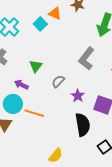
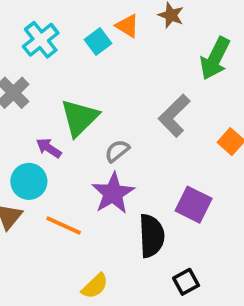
green triangle: (36, 66) -> (80, 118), size x1.6
purple star: (78, 96) -> (113, 193), moved, size x1.6
orange line: (34, 113) -> (64, 225), moved

